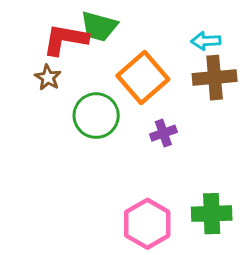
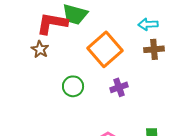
brown cross: (215, 78) -> (154, 49), size x0.7
green circle: (96, 116) -> (73, 86), moved, size x0.7

